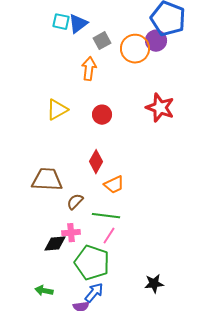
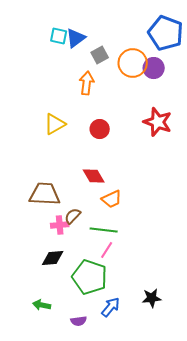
purple circle: (156, 41) -> (154, 68), moved
red diamond: (96, 162) -> (94, 176), turned -60
pink cross: (71, 233) -> (60, 225), moved
blue arrow: (94, 293) -> (111, 307), moved

